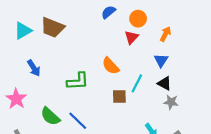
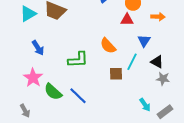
orange arrow: (165, 34) -> (158, 17), turned 64
red triangle: (131, 37) -> (127, 20), turned 48
blue triangle: (161, 60) -> (144, 41), moved
pink star: (16, 99) -> (33, 78), moved

